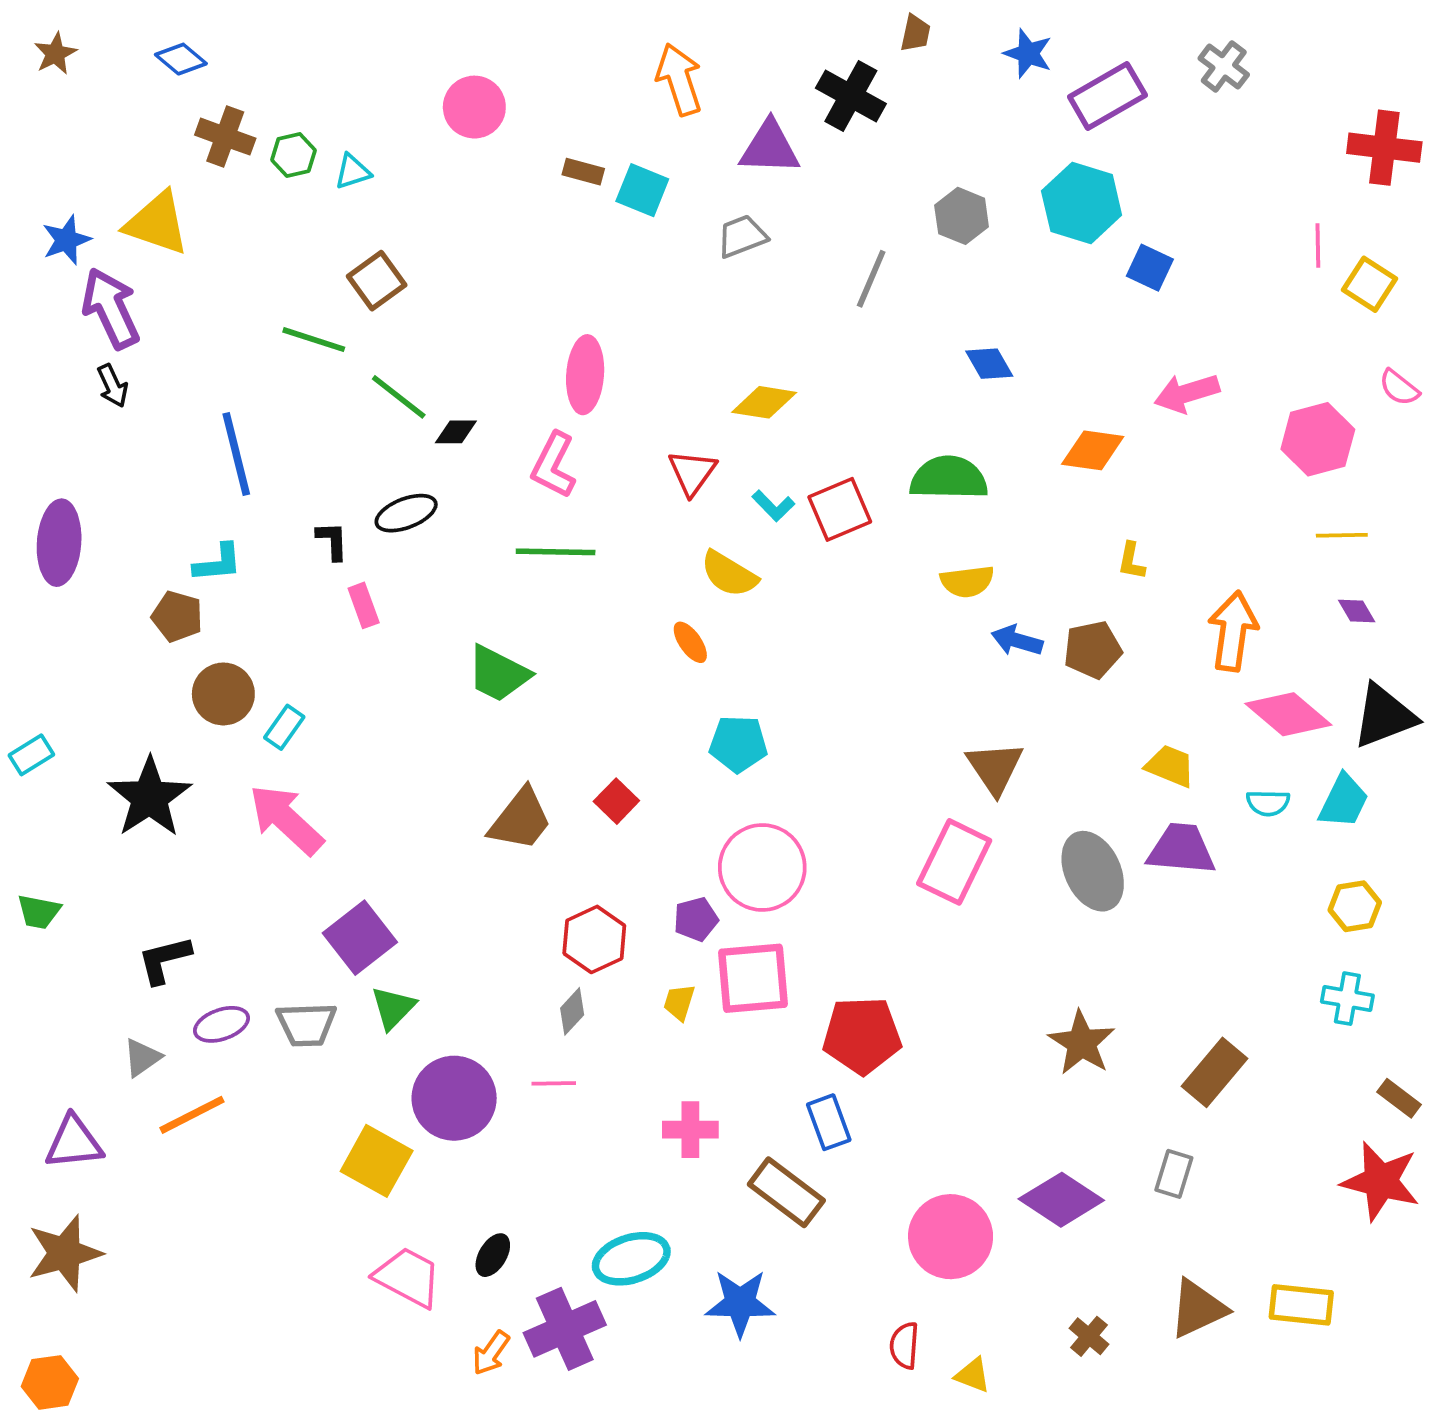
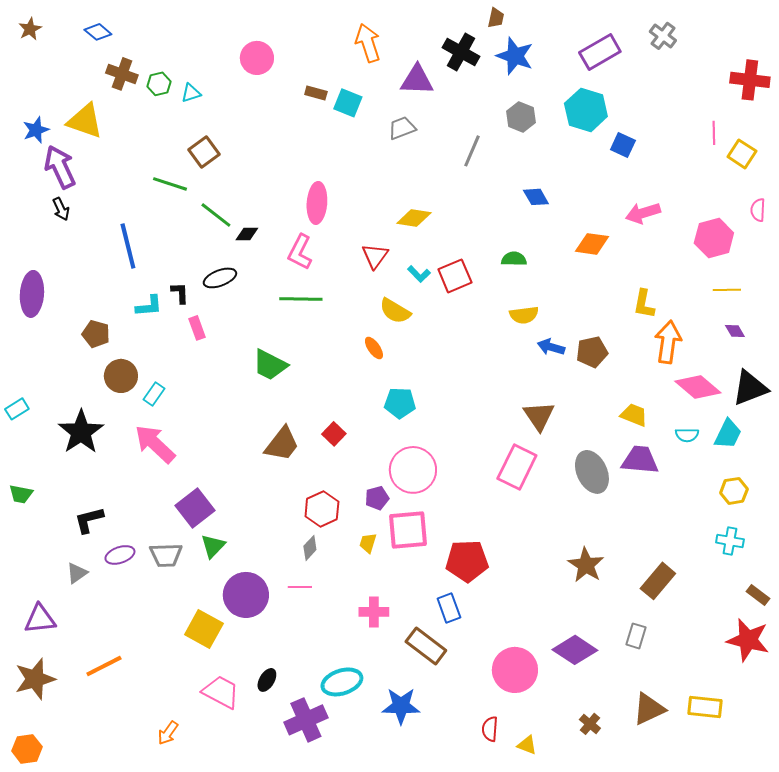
blue star: (1028, 54) -> (515, 56), moved, size x1.4
pink semicircle: (1399, 388) -> (758, 210), turned 55
green semicircle: (949, 478) -> (514, 259), size x0.6
yellow L-shape: (1131, 561) -> (644, 304), moved, size x1.4
cyan L-shape: (218, 563) -> (149, 306), moved
orange line: (192, 1115) -> (104, 666), moved
orange arrow: (491, 1353) -> (168, 733), moved

